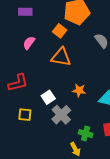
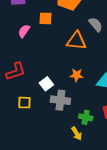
orange square: (60, 31) -> (46, 18), moved, turned -32
orange triangle: (61, 57) -> (76, 41), moved
gray cross: (61, 115) -> (60, 100), turned -36

